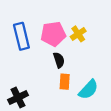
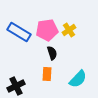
blue rectangle: (21, 36) -> (19, 32), turned -45
orange rectangle: (65, 82) -> (47, 74), moved

